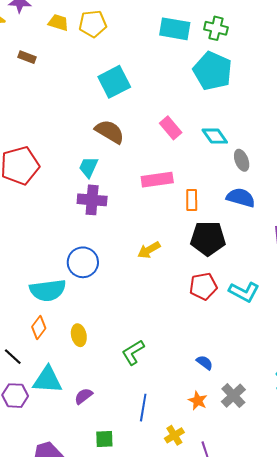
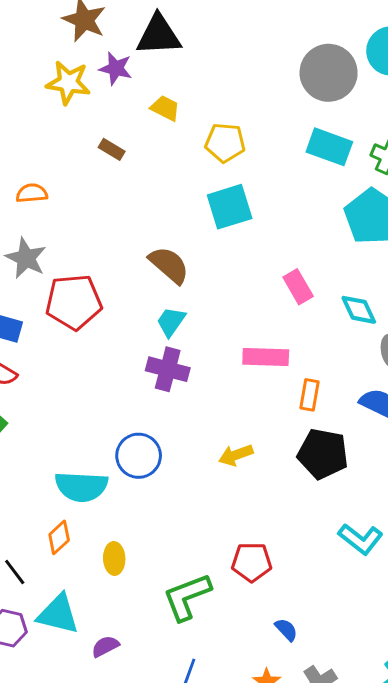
yellow pentagon: (93, 24) -> (225, 143), moved
brown semicircle: (110, 132) -> (169, 265), moved
red pentagon: (203, 286) -> (252, 562), moved
green L-shape: (133, 352) -> (187, 597), size x1.4

